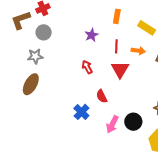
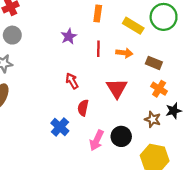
red arrow: (87, 67) -> (72, 81), moved
red triangle: (120, 69) -> (117, 88), moved
red semicircle: (102, 96) -> (83, 108), turned 40

